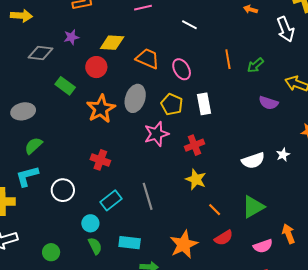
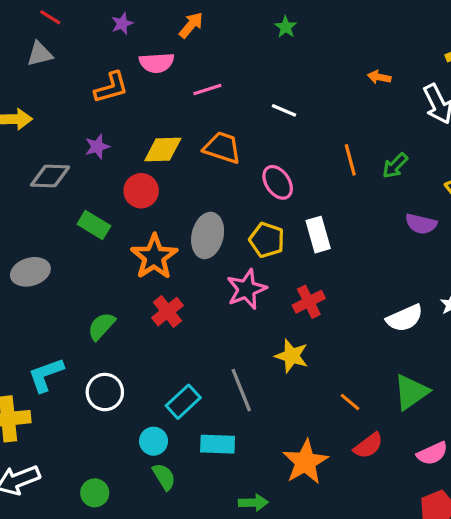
orange trapezoid: (148, 59) -> (222, 148), moved
green semicircle: (33, 146) -> (101, 326), moved
red cross: (100, 160) -> (167, 312), moved, turned 36
yellow star: (196, 179) -> (292, 356), moved
cyan rectangle: (130, 243) -> (218, 444), moved

